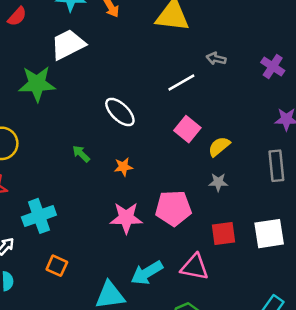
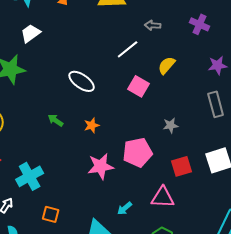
white trapezoid: (68, 44) -> (31, 33), size x0.7
yellow semicircle: (219, 147) -> (167, 65), moved
cyan arrow: (147, 273) -> (125, 208), size x0.6

